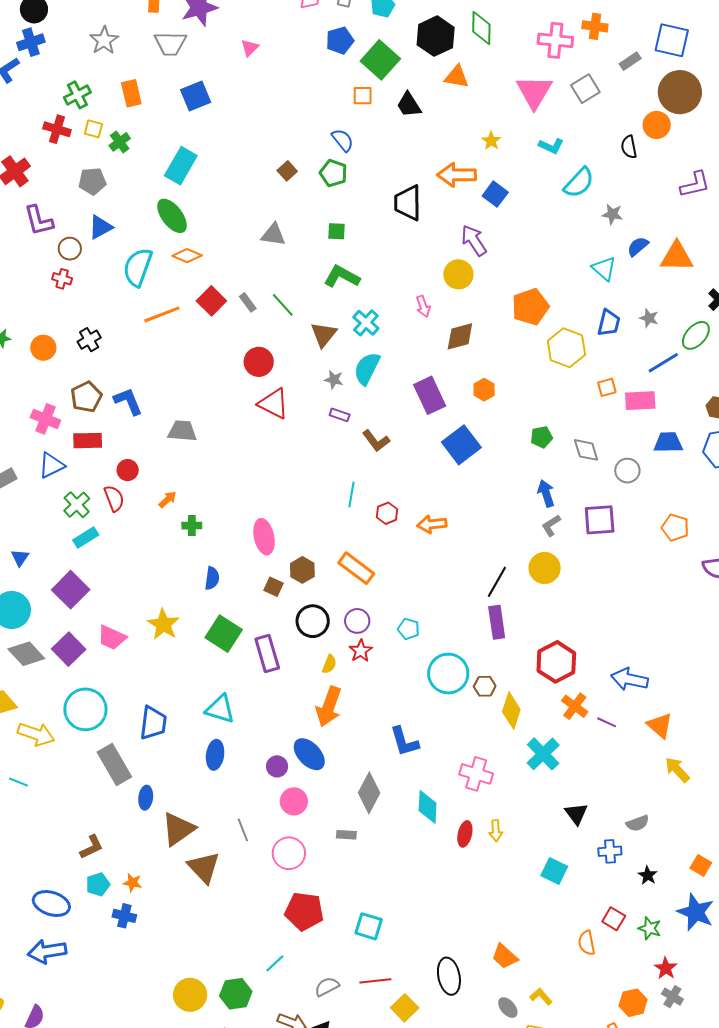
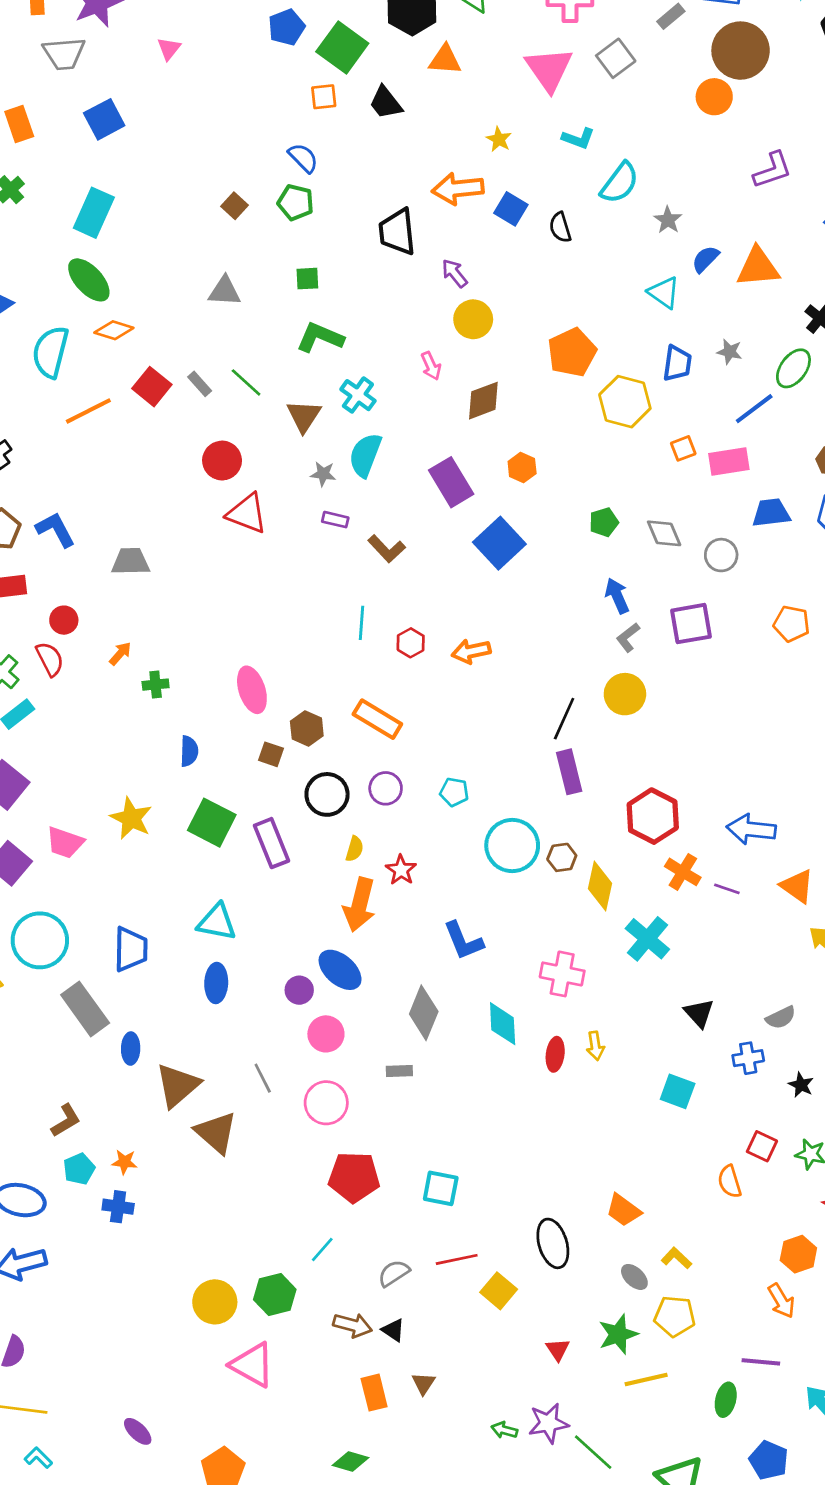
black semicircle: (629, 147) -> (560, 227), moved
gray star: (612, 214) -> (668, 220), turned 30
purple arrow: (474, 240) -> (455, 273), moved, size x0.7
red star: (361, 651) -> (401, 870), moved

